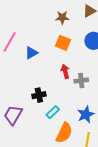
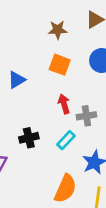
cyan rectangle: (53, 112) -> (66, 140), moved

